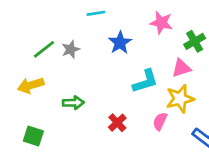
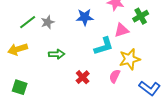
blue star: (120, 43) -> (85, 17), turned 30
pink triangle: (181, 68) -> (122, 30), moved
green arrow: (73, 103) -> (57, 54), moved

